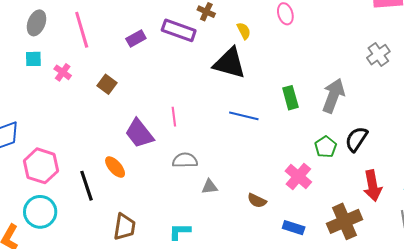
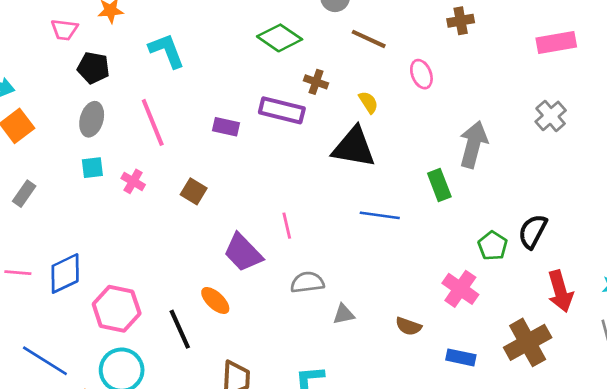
purple rectangle: (136, 38) -> (226, 127), turned 48
gray arrow: (333, 96) -> (473, 144), moved

